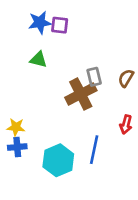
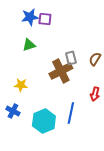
green triangle: (38, 60) -> (29, 45), turned -32
yellow star: (16, 127) -> (21, 85), moved
blue cross: (17, 147) -> (13, 111), turned 32

